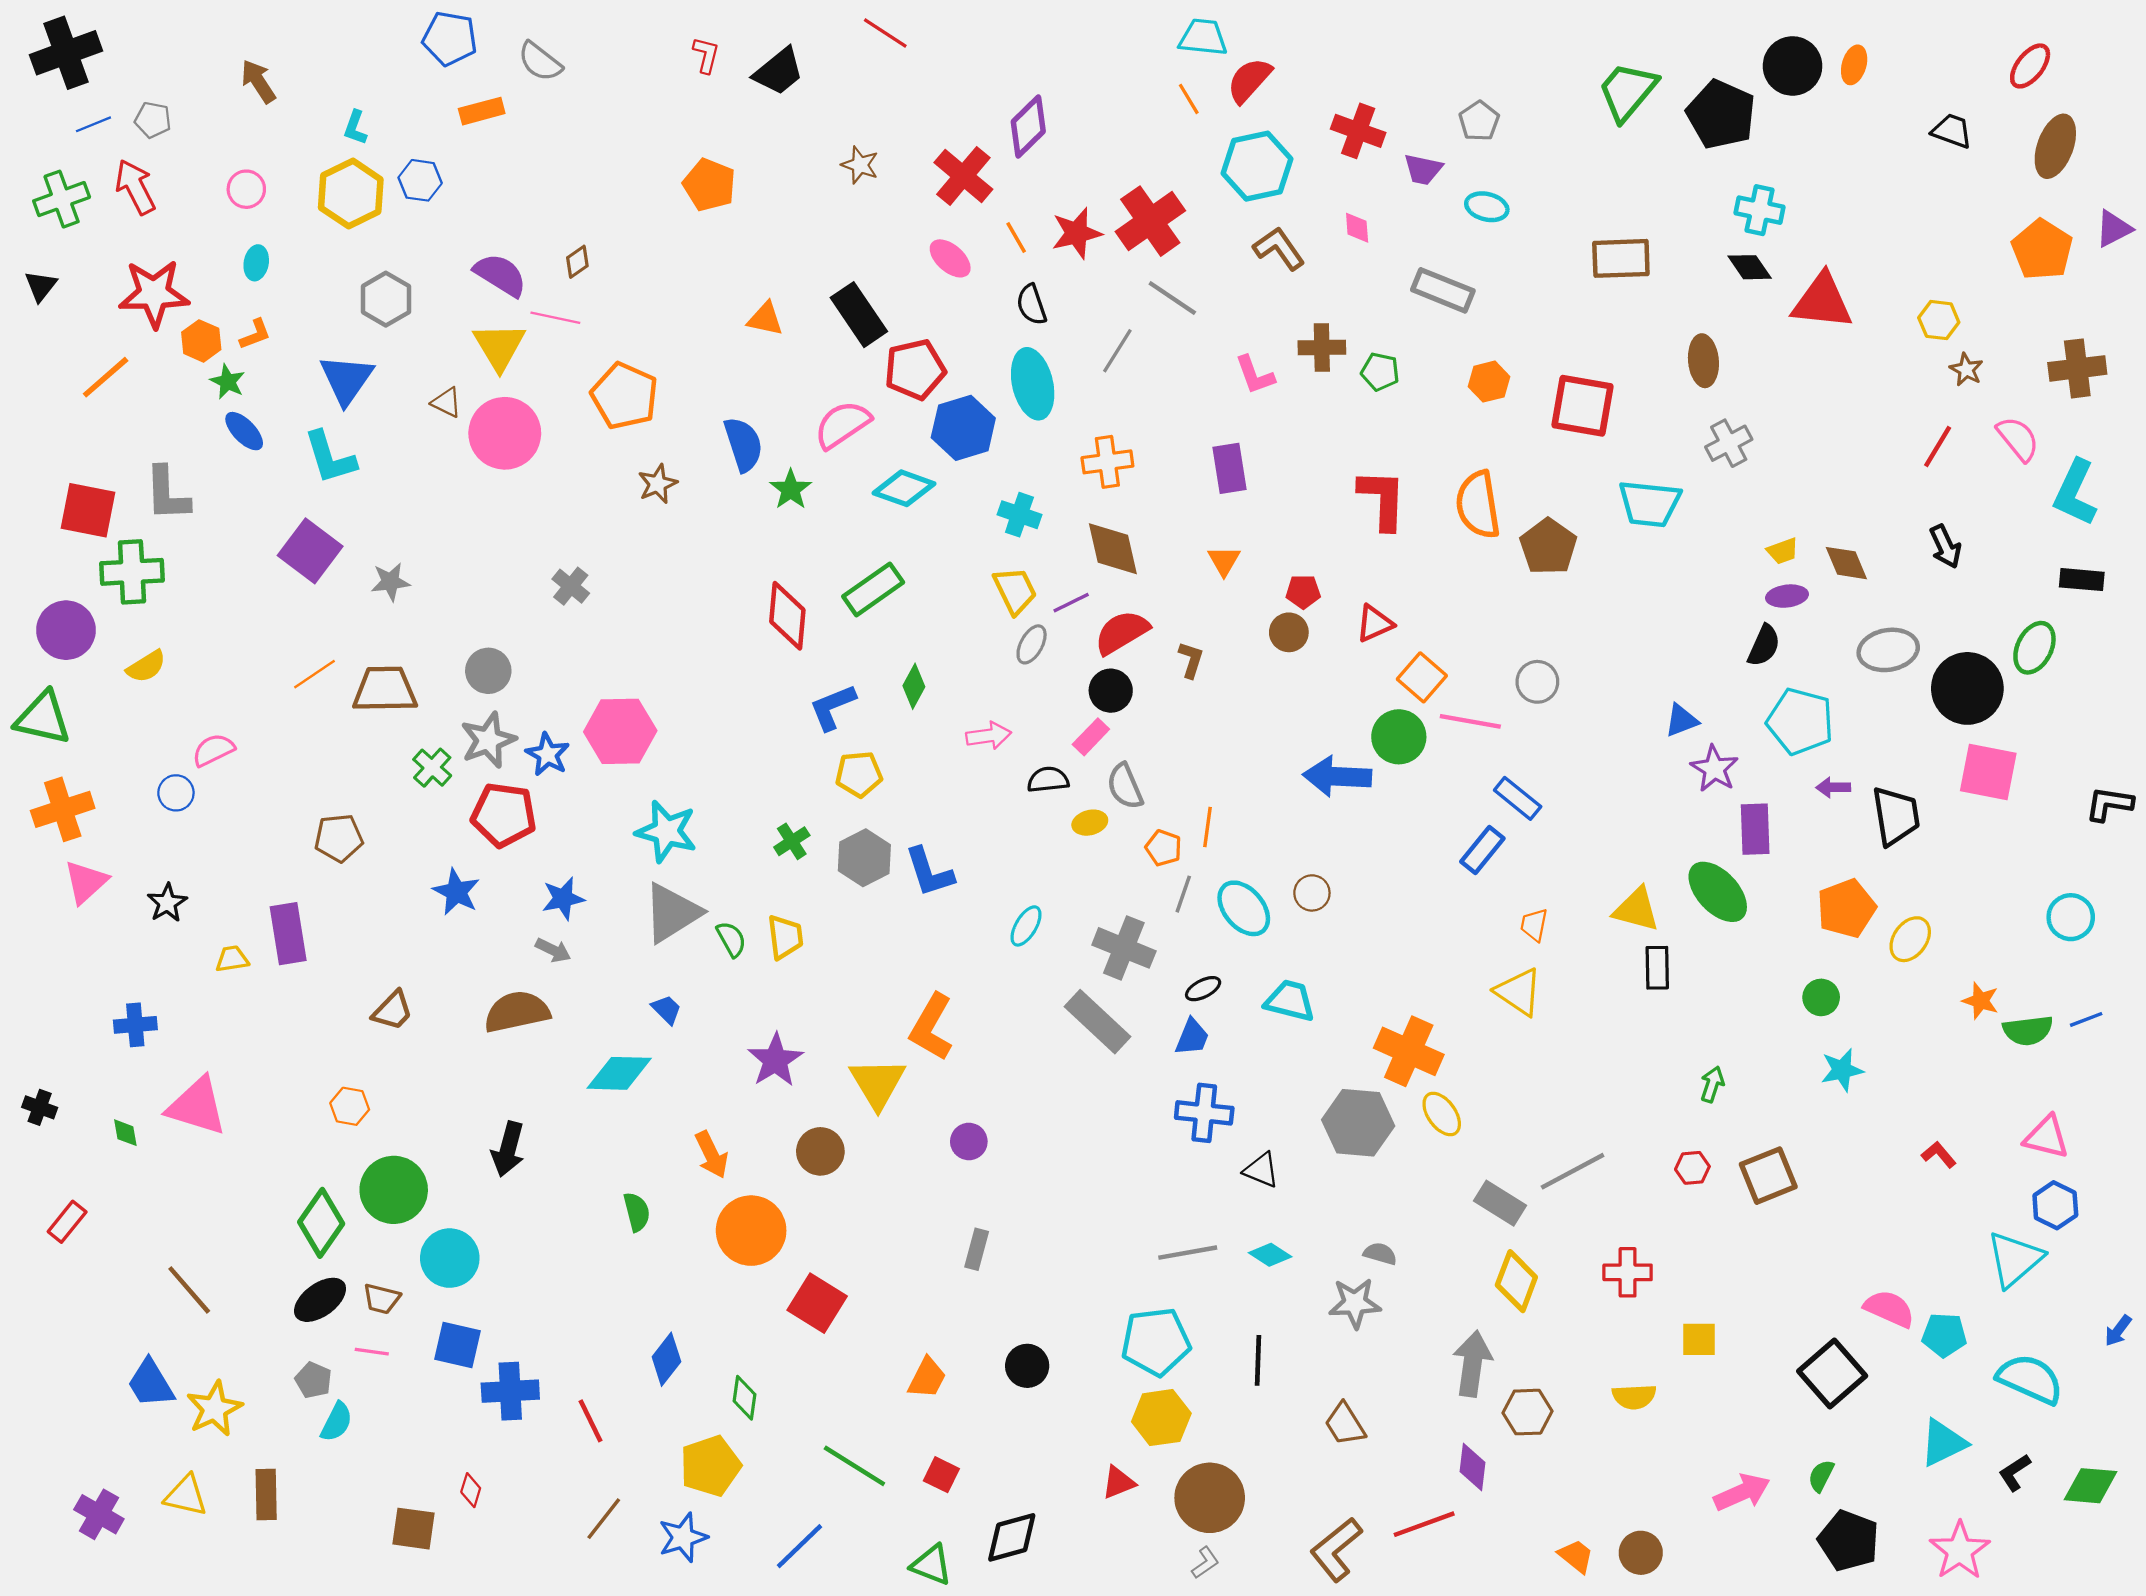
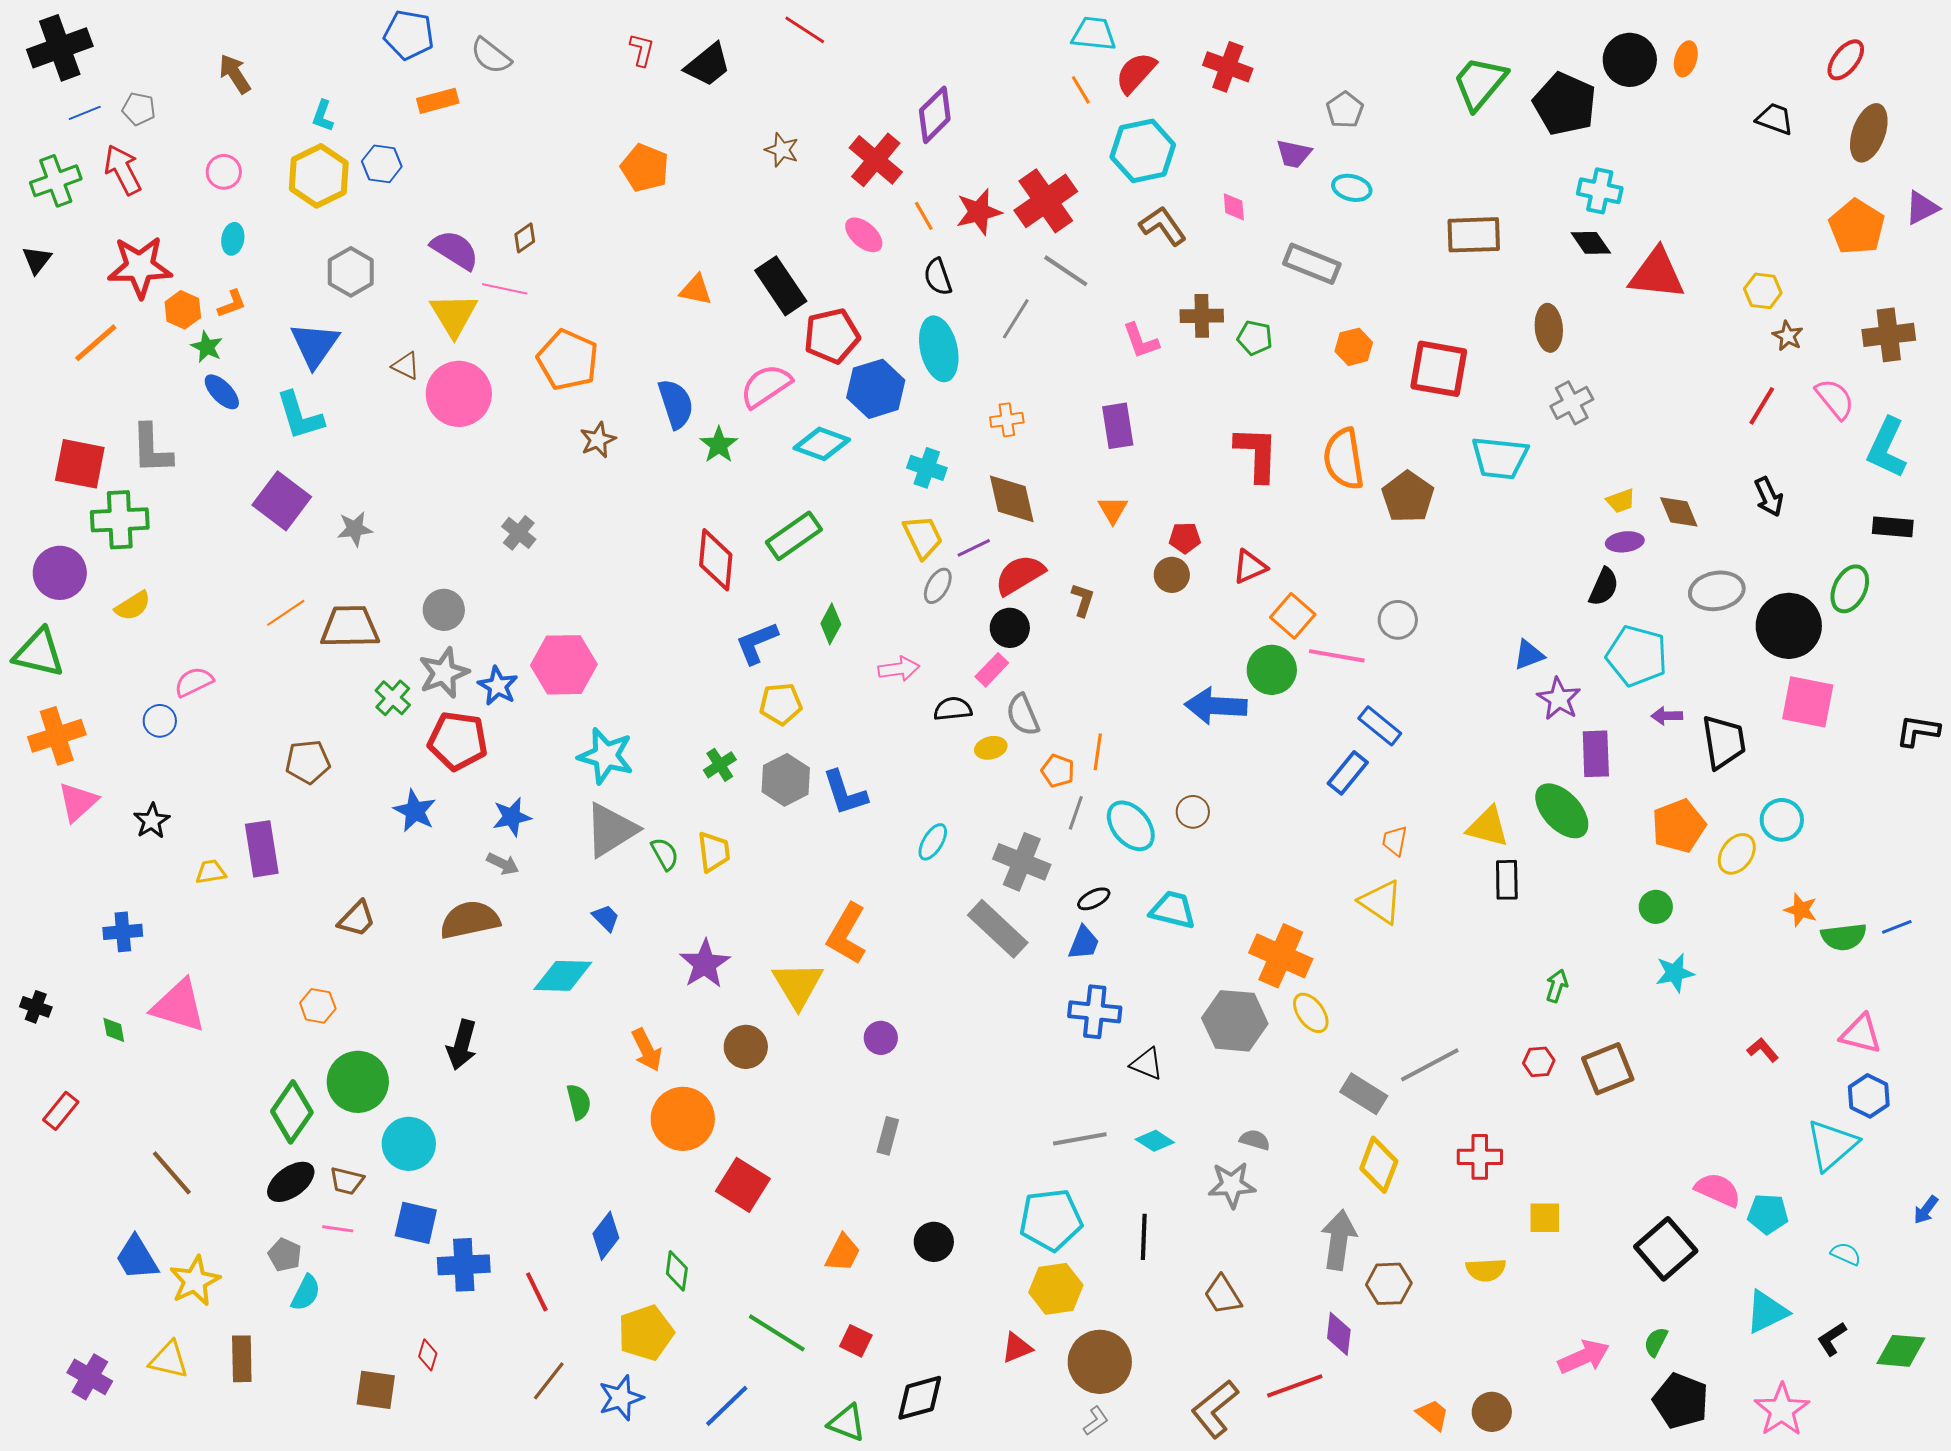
red cross: (1358, 131) -> (1228, 67), moved
orange cross: (1107, 462) -> (1007, 420), size x0.7
cyan circle: (2071, 917) -> (1782, 820), moved
cyan semicircle: (2030, 1379) -> (1846, 1254), size x0.5

